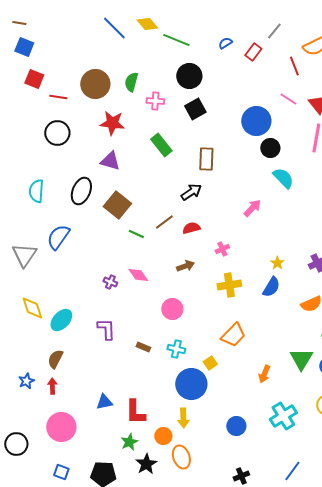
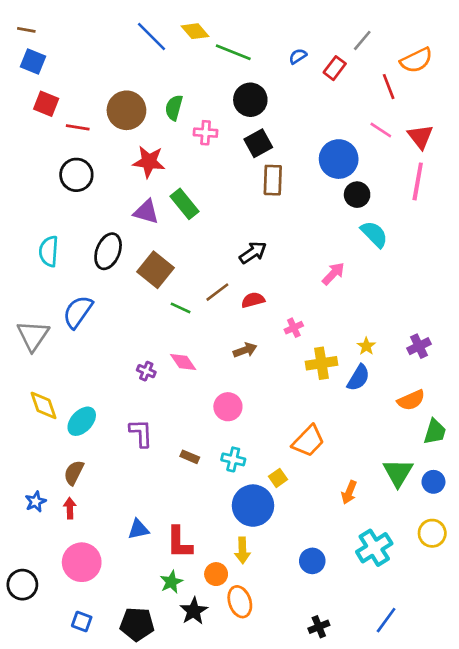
green rectangle: (161, 145) -> (184, 204), moved
brown rectangle: (206, 159) -> (273, 180), moved
yellow cross: (229, 285) -> (321, 363), moved

